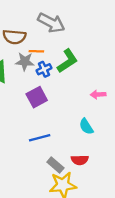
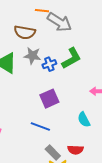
orange line: (36, 51) -> (42, 11), moved
purple square: (37, 97) -> (49, 99), moved
blue line: (40, 138) -> (40, 127), turned 30

